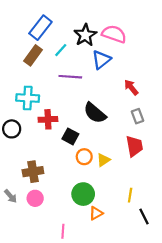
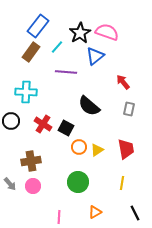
gray rectangle: (138, 116) -> (129, 109), turned 32
red cross: (48, 119) -> (43, 124), moved, turned 36
red trapezoid: (134, 146) -> (126, 149), moved
orange triangle: (96, 213) -> (95, 212), moved
black line: (144, 216) -> (135, 213), moved

